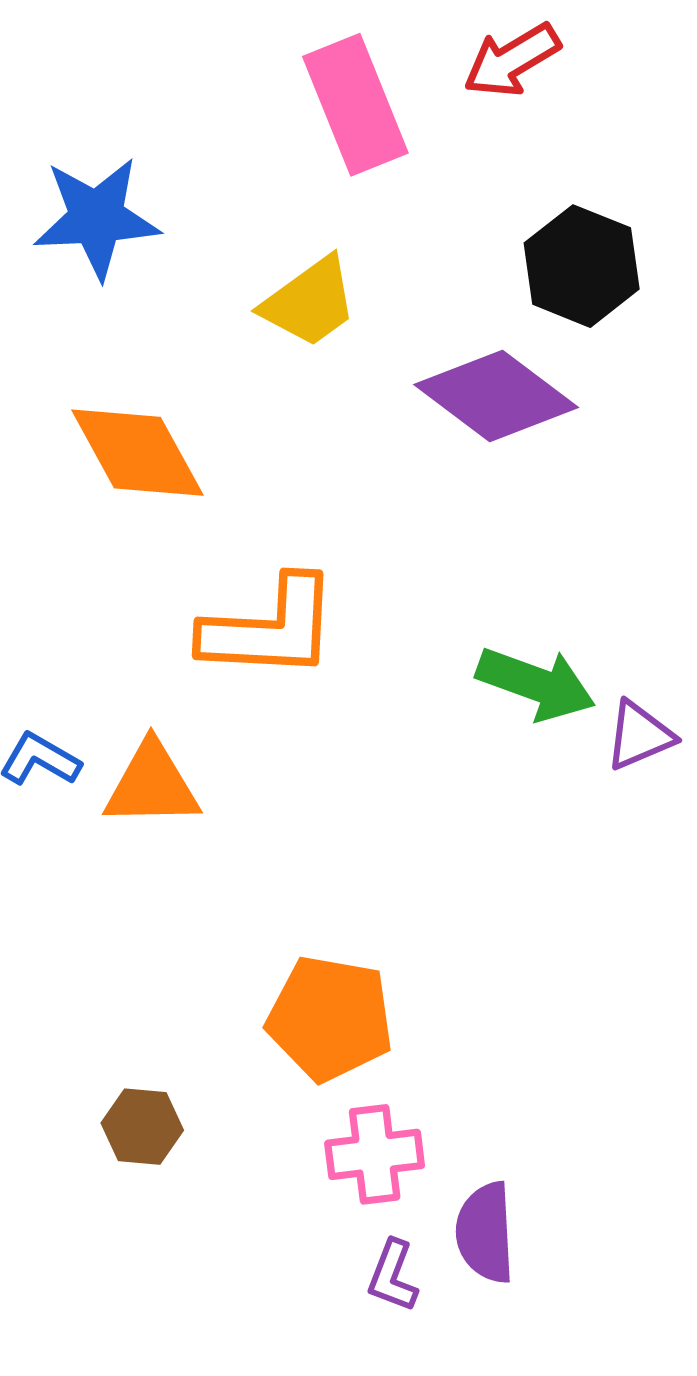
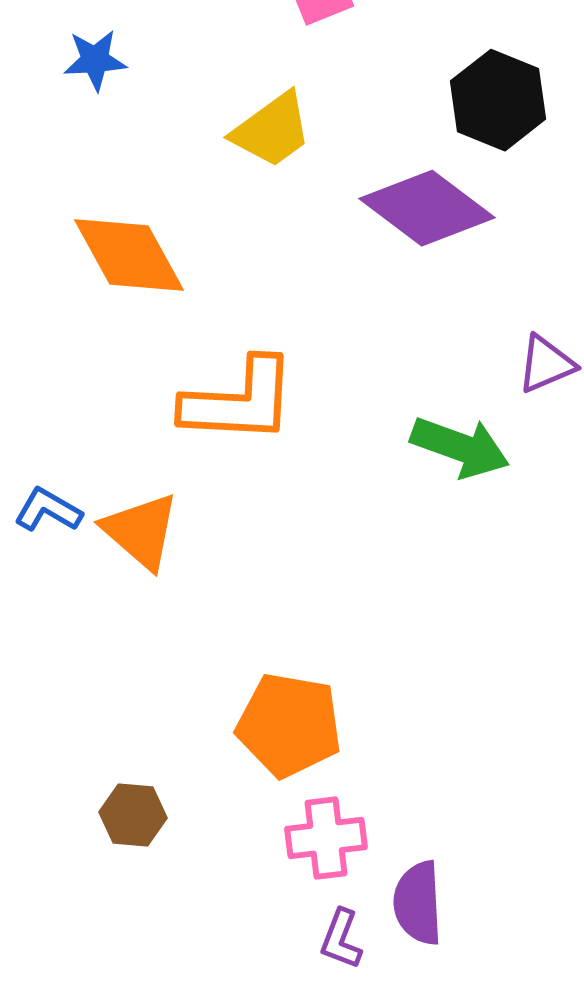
blue star: (97, 218) -> (95, 60), size x0.6
purple triangle: (639, 735) -> (546, 364), moved
orange triangle: (152, 785) -> (141, 531), turned 42

